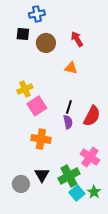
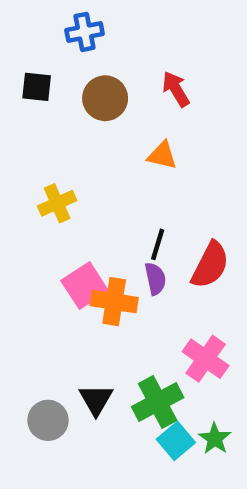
black square: (23, 34) -> (37, 87), moved
pink square: (37, 106) -> (85, 286), moved
orange cross: (41, 139) -> (114, 302), moved

